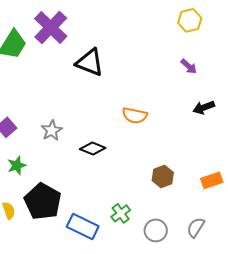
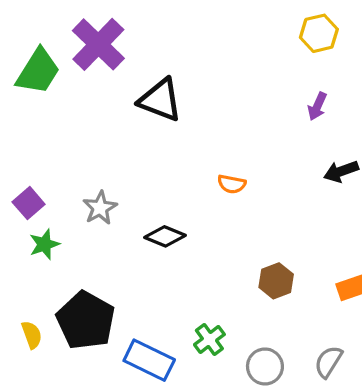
purple arrow: (189, 66) -> (317, 106), turned 72
orange semicircle: (135, 115) -> (232, 184), size x0.7
green star: (17, 165) -> (44, 244), moved

